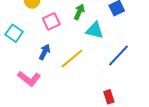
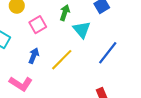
cyan triangle: (95, 30) -> (82, 30), turned 42

